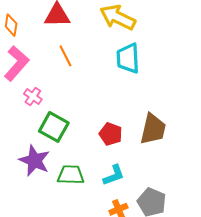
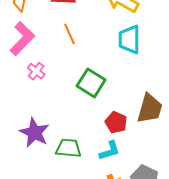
green square: (54, 127) -> (91, 83), moved
red pentagon: (111, 134) -> (116, 122), moved

